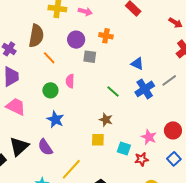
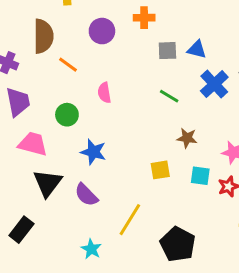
gray square: (90, 57) -> (167, 51), moved
green circle: (50, 90) -> (67, 115), moved
brown star: (106, 120) -> (187, 138), moved
black triangle: (19, 146) -> (48, 183), moved

